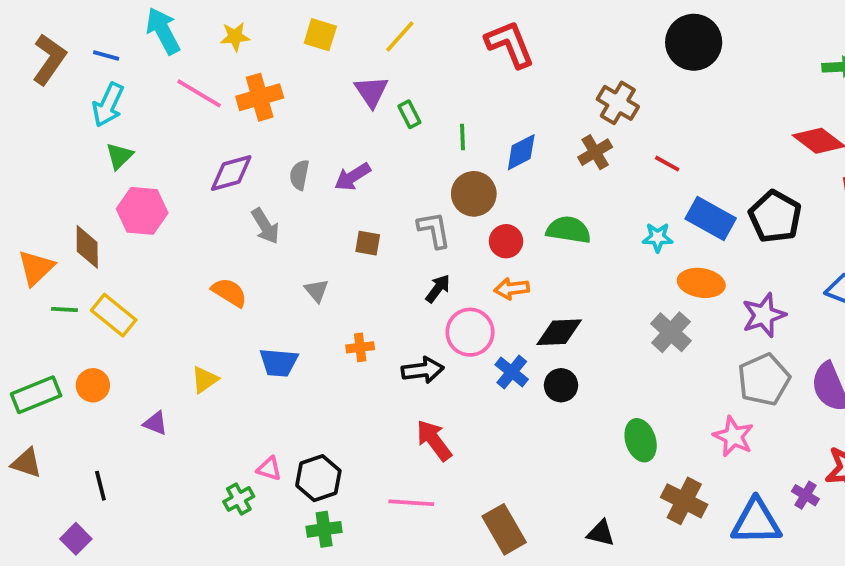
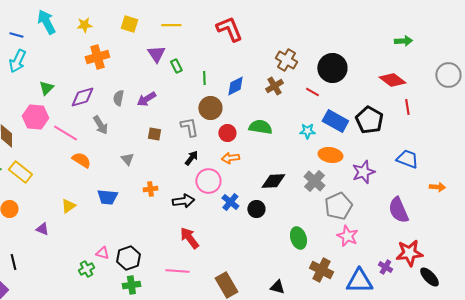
yellow line: (400, 37) -> (171, 25), turned 48
black circle: (694, 42) -> (332, 68), moved
pink line: (199, 93) -> (65, 133), moved
green triangle: (119, 156) -> (46, 88), moved
black diamond: (559, 332) -> (273, 181), moved
gray pentagon: (764, 380) -> (338, 206), moved

